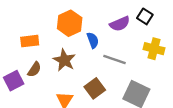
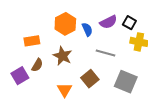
black square: (145, 16) -> (129, 23), moved
blue semicircle: (93, 40) -> (87, 29), moved

